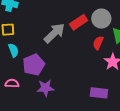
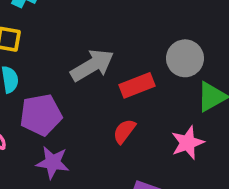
red rectangle: (79, 22) -> (137, 85), moved
red semicircle: (98, 43) -> (124, 131), moved

